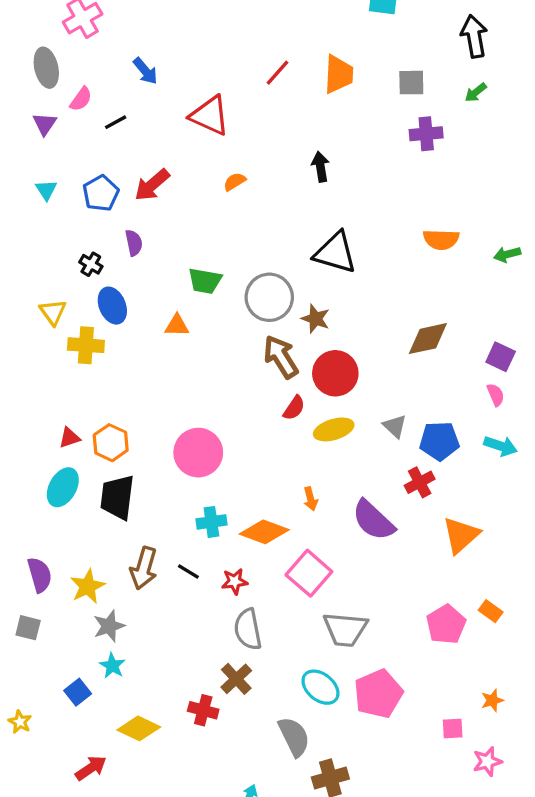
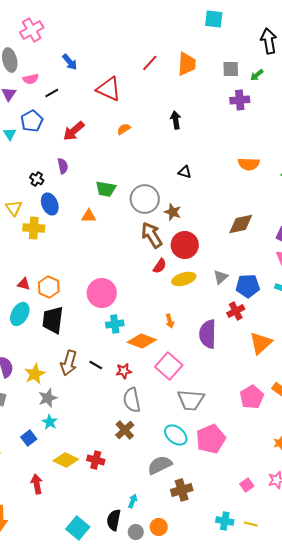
green arrow: (476, 92) -> (257, 75), moved
pink semicircle: (81, 99) -> (31, 79), turned 42
blue pentagon: (101, 193) -> (32, 121), moved
black triangle: (335, 253) -> (185, 172), size x0.5
gray triangle: (395, 426) -> (221, 277), turned 35
red triangle: (69, 438) -> (24, 284), turned 32
purple semicircle: (373, 520) -> (208, 334), turned 48
cyan cross: (211, 522) -> (115, 324), moved
red cross: (203, 710) -> (96, 460), moved
pink square: (453, 728) -> (247, 485), moved, turned -32
gray semicircle: (294, 737) -> (160, 465), turned -90
red arrow: (91, 768) -> (37, 484), turned -66

